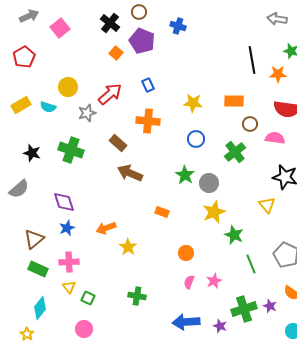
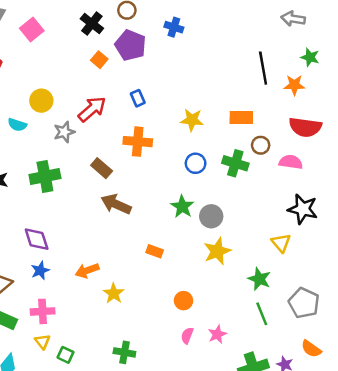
green cross: (71, 150) -> (45, 177), turned -30
green cross: (235, 152) -> (235, 163), moved, turned -35
green star: (234, 235) -> (259, 279), moved

